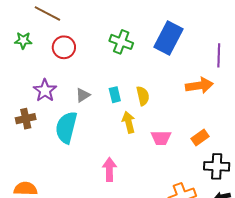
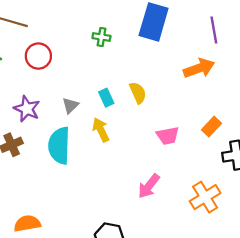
green cross: (121, 42) -> (101, 37), size x0.7
yellow arrow: (129, 122) -> (101, 130), moved
pink arrow: (109, 169) -> (149, 186), moved, turned -130

